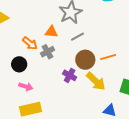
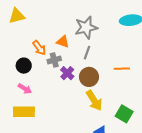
gray line: (77, 37) -> (87, 53), turned -56
orange line: (108, 57) -> (122, 69), moved
purple cross: (70, 75) -> (67, 73), moved

